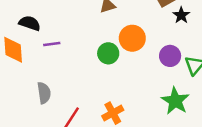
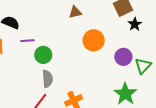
green circle: (108, 53) -> (43, 55), moved
gray semicircle: (44, 93) -> (47, 79), moved

